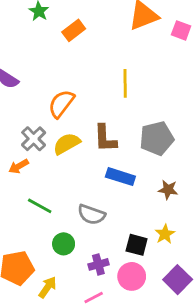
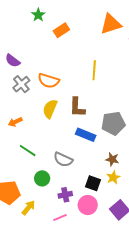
orange semicircle: (61, 104) -> (49, 81), turned -115
gray pentagon: (157, 138) -> (113, 123), moved
gray cross: (34, 139) -> (21, 84), moved
yellow semicircle: (67, 144) -> (50, 109), turned -42
brown star: (168, 190) -> (112, 159), moved

